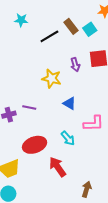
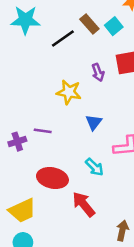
cyan star: (21, 20) -> (25, 20), size x1.6
blue triangle: (69, 103) -> (94, 122), turned 40
red ellipse: (35, 145) -> (52, 178), turned 35

